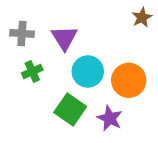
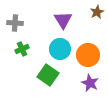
purple triangle: (64, 38) -> (63, 20), moved
purple star: (110, 118) -> (90, 83), moved

